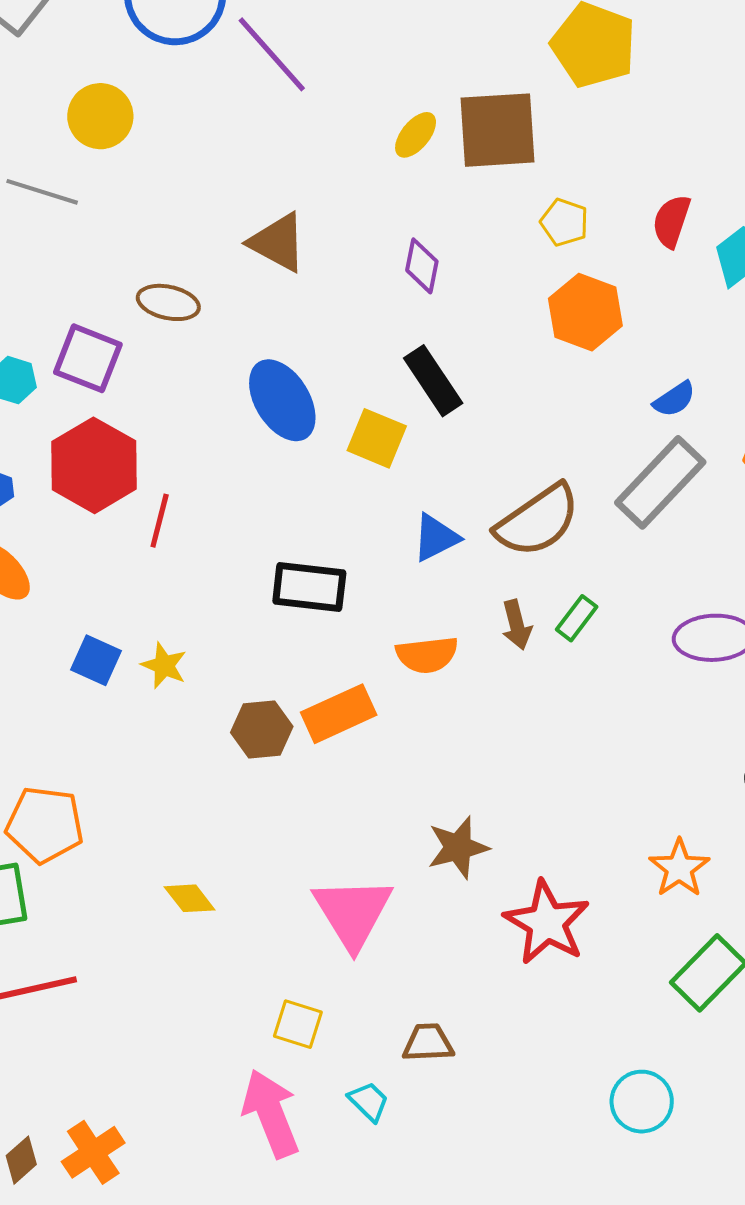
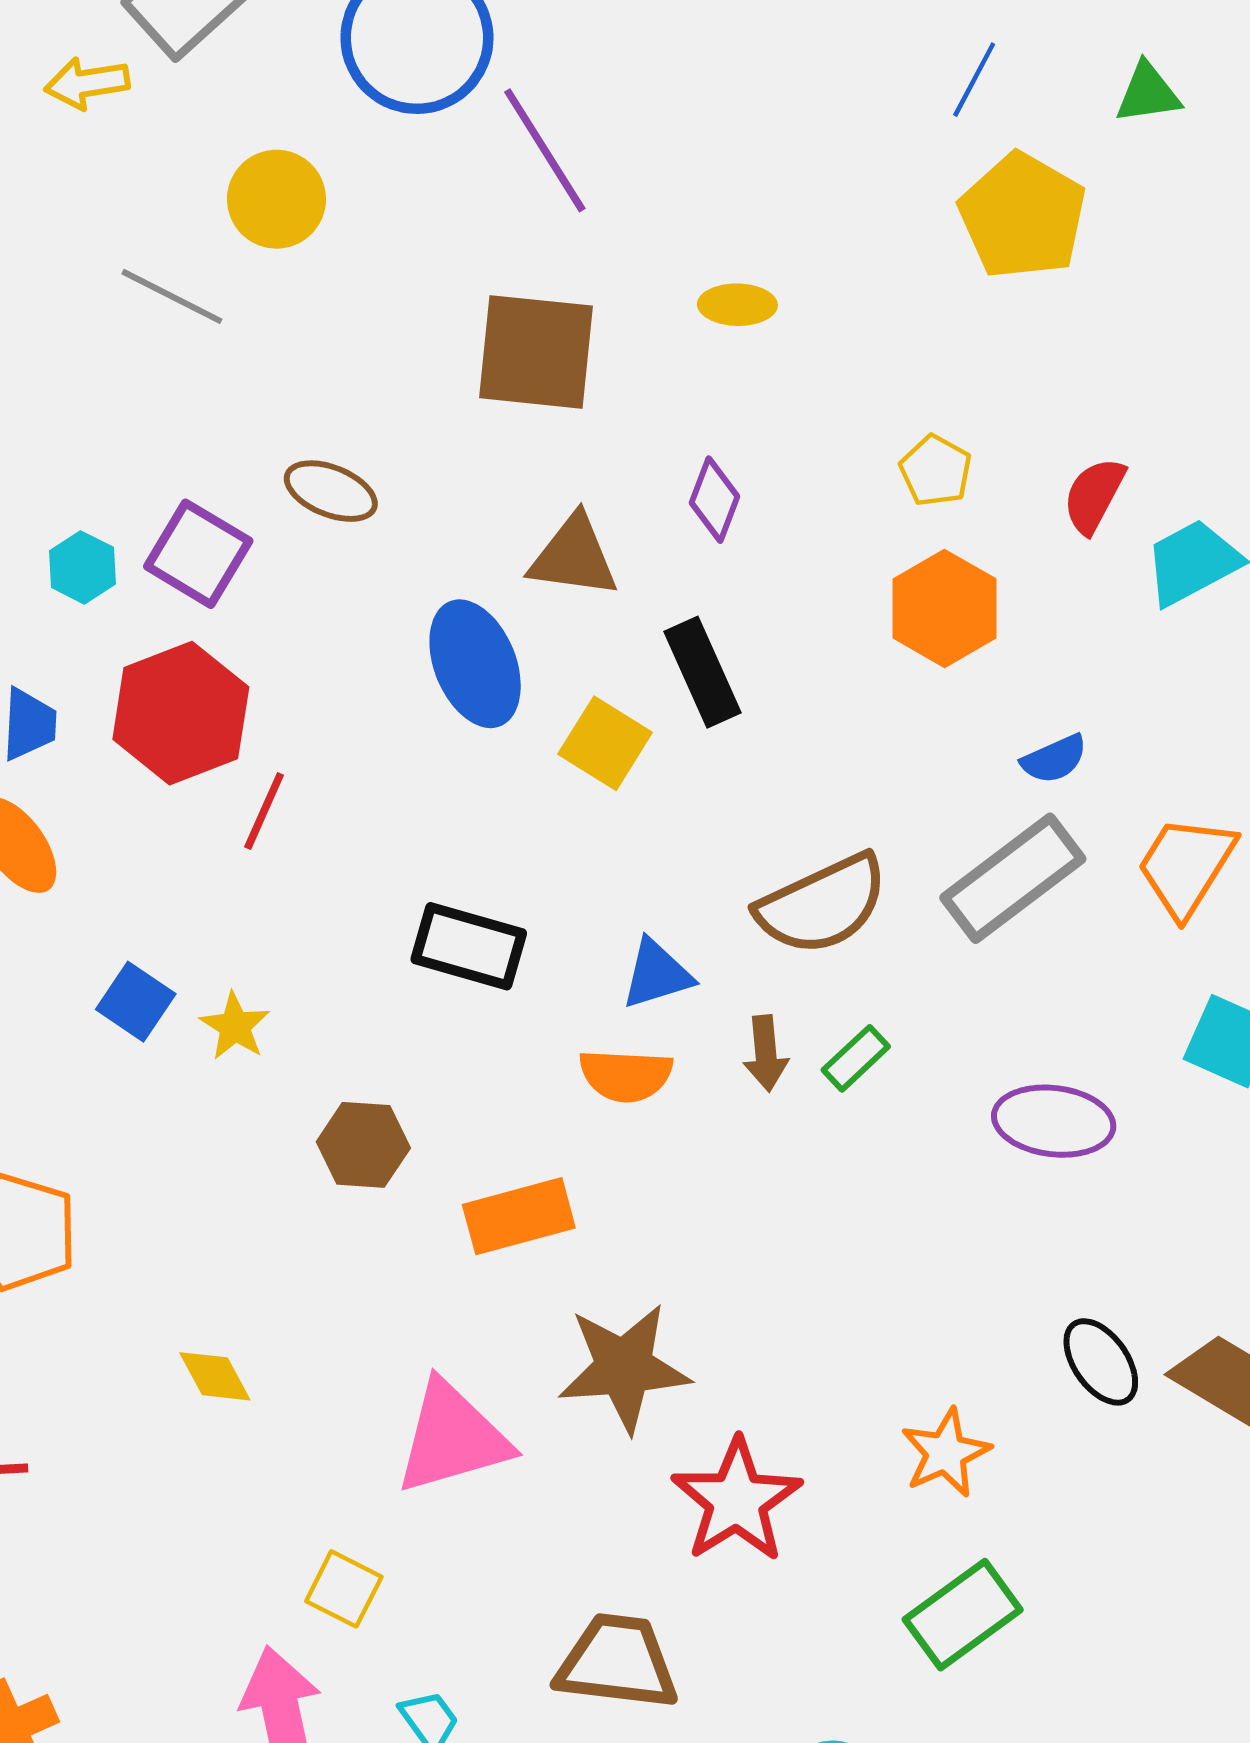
brown square: (497, 130) -> (536, 352), moved
yellow ellipse: (416, 135) -> (737, 305), turned 42
brown triangle: (278, 242) -> (574, 556), moved, turned -30
blue triangle: (436, 538) -> (657, 974), moved
orange rectangle: (339, 714) -> (519, 1216), moved
brown star: (458, 847) -> (624, 1368), size x1.4
pink triangle: (353, 913) -> (452, 1438), turned 36
brown trapezoid: (428, 1043) -> (617, 1662), moved, size x1.6

